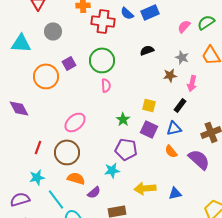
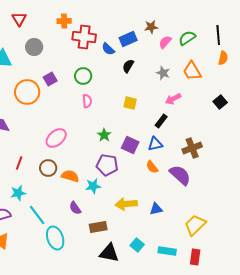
blue rectangle: (150, 12) -> (128, 39), moved
blue semicircle: (127, 13) -> (108, 49), moved
black semicircle: (147, 50) -> (128, 66), turned -40
green circle: (102, 60) -> (83, 76), size x0.7
brown star: (170, 75) -> (151, 27), moved
pink arrow: (192, 83) -> (173, 99), turned 49
yellow square: (149, 105) -> (130, 103), moved
brown circle: (67, 152) -> (48, 168), size x0.7
orange semicircle: (76, 178) -> (70, 176), moved
purple semicircle: (94, 192) -> (75, 208), turned 96

